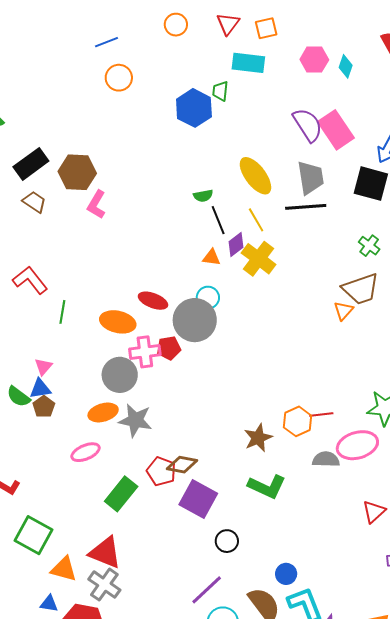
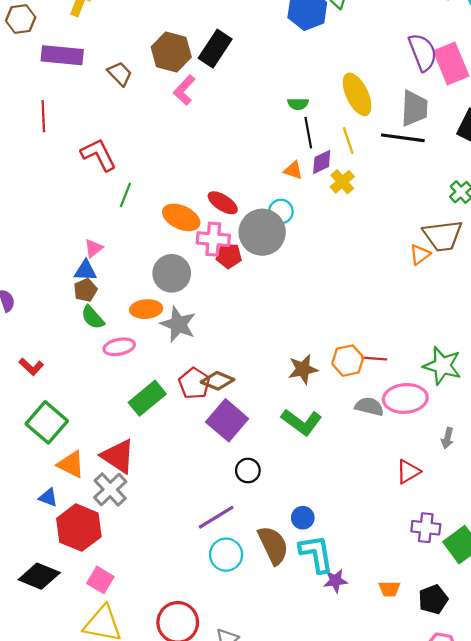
black rectangle: (31, 164) -> (215, 49), moved, turned -32
yellow cross: (259, 259) -> (342, 182), size x0.7
pink cross: (145, 352) -> (213, 239), moved
green semicircle: (18, 397) -> (93, 317), moved

